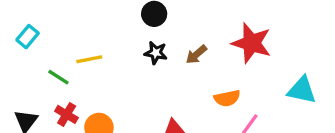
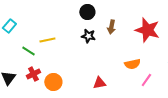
brown arrow: (196, 54) -> (111, 27), moved, turned -40
red cross: (67, 114) -> (33, 74), turned 32

